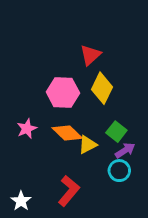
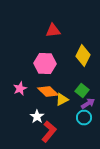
red triangle: (90, 55) -> (53, 30), moved, turned 35
yellow diamond: (102, 88) -> (83, 56), moved
white star: (21, 201) -> (37, 116), moved

